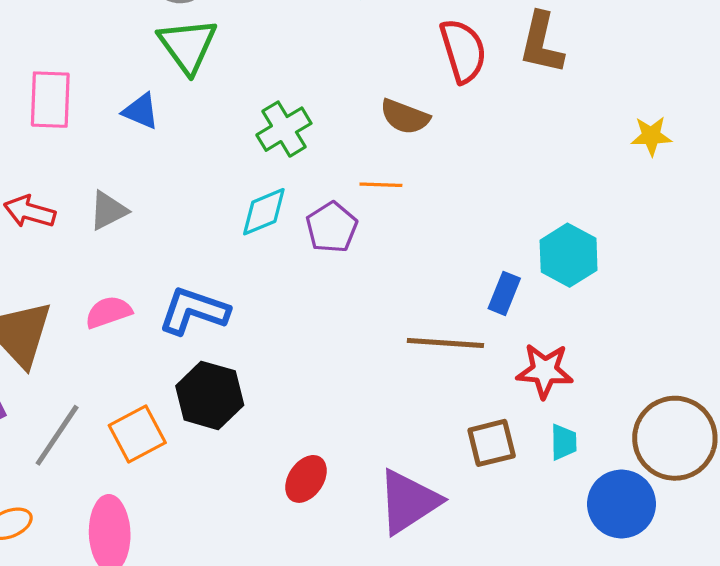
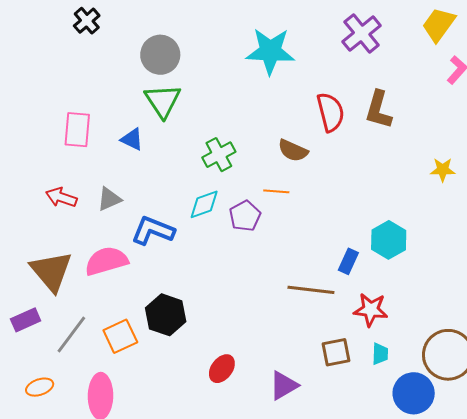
blue L-shape: (194, 311) -> (153, 231), moved
pink semicircle: (108, 312) -> (106, 261), size x1.5
purple triangle: (408, 502) -> (284, 385), size x0.7

